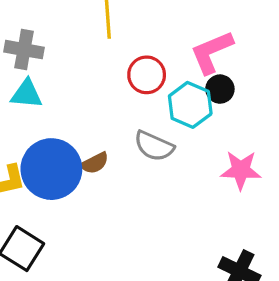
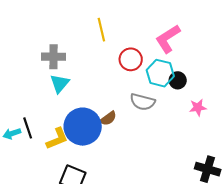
black circle: (220, 89) -> (178, 80), moved
cyan triangle: (27, 94) -> (60, 83), turned -45
pink star: (241, 170) -> (198, 107), size x0.7

